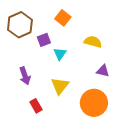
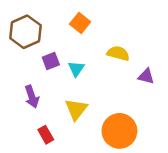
purple square: (44, 40) -> (51, 61), moved
purple triangle: (103, 71) -> (146, 76), moved

